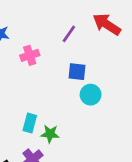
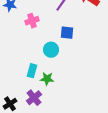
cyan circle: (91, 95) -> (51, 50), moved

